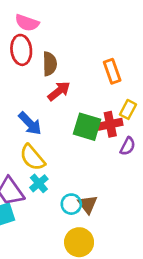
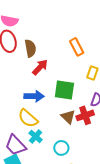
blue arrow: (30, 123) -> (34, 96), moved, turned -36
red cross: (110, 124) -> (85, 115), moved
brown triangle: (88, 204) -> (68, 117), moved

